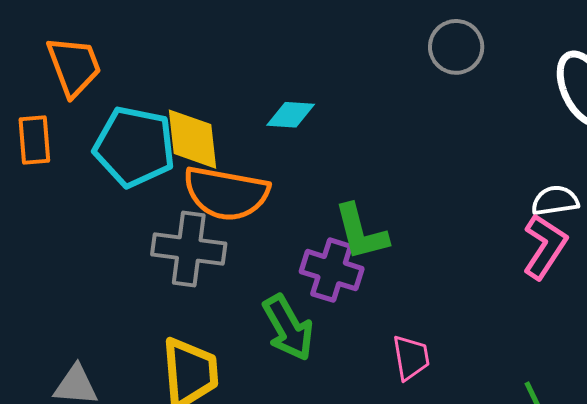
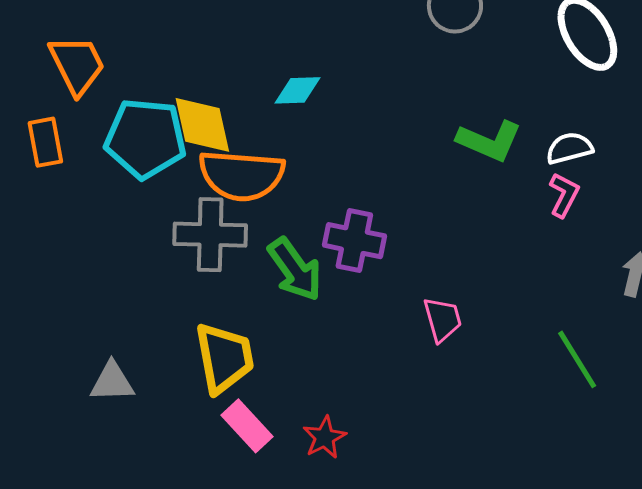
green L-shape: (361, 232) -> (489, 141), moved, turned -46
pink L-shape: (545, 247) -> (564, 195), size x0.7
green arrow: (288, 328) -> (295, 269), moved

